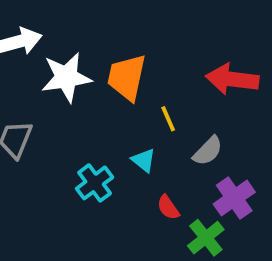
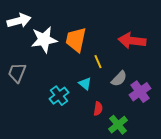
purple cross: (234, 198) -> (140, 92), moved
red semicircle: (168, 207) -> (98, 109), turned -136

